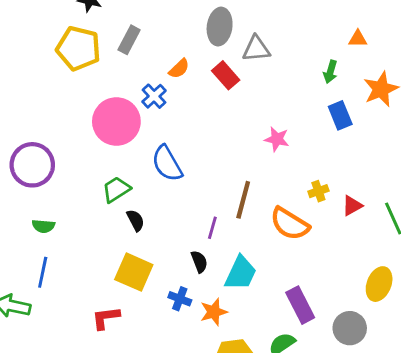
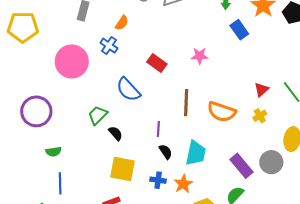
yellow pentagon: (78, 48) -> (23, 27), moved
red rectangle: (226, 75) -> (157, 63), moved
pink circle: (116, 122) -> (72, 61), moved
yellow cross: (318, 191) -> (260, 116), moved
purple line: (212, 228) -> (158, 129), moved
gray circle: (350, 328) -> (271, 162), moved

